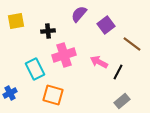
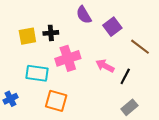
purple semicircle: (79, 14) -> (84, 15), turned -72
yellow square: (16, 21) -> (27, 36), moved
cyan rectangle: (35, 69) -> (37, 73), turned -55

